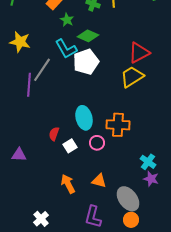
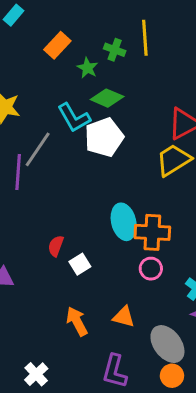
green star: (67, 20) -> (87, 68), moved
cyan ellipse: (84, 118) -> (124, 222), moved
pink circle: (97, 143) -> (151, 269), moved

